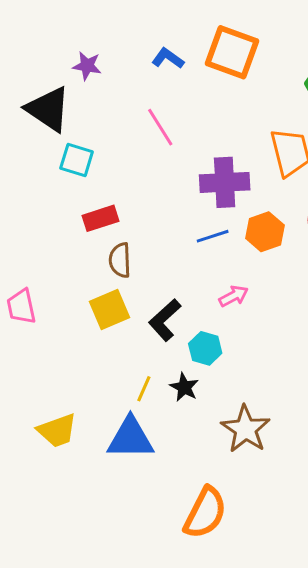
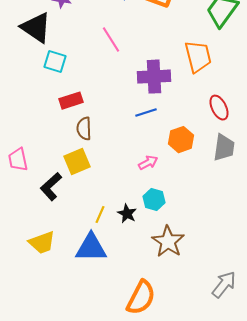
orange hexagon: (265, 232) -> (181, 140), moved
pink arrow: (234, 296) -> (148, 163), moved
black L-shape: (165, 320) -> (51, 187), moved
cyan hexagon: (205, 348) -> (154, 200), moved

